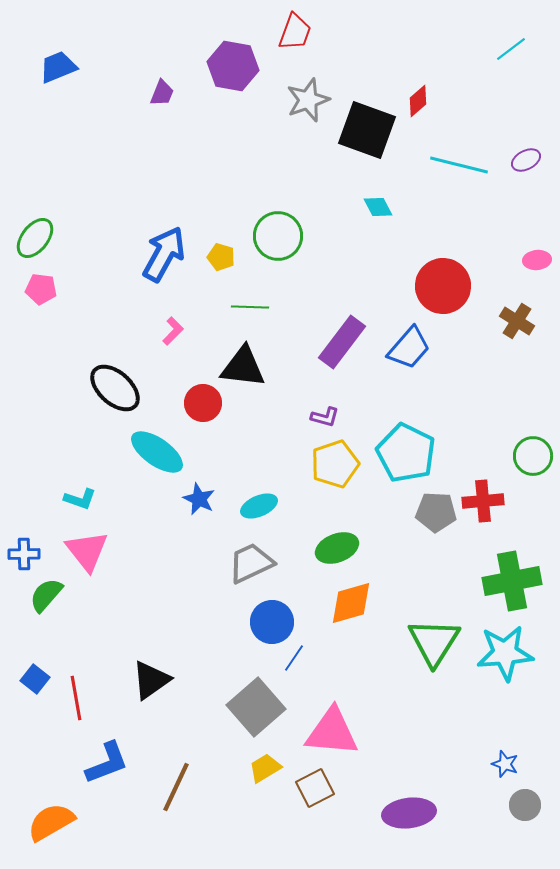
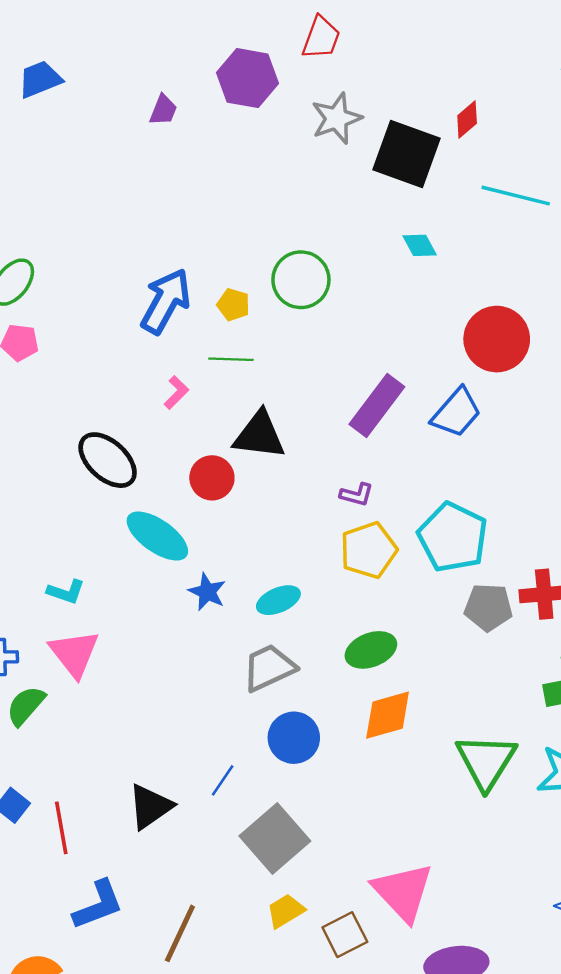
green line: (250, 307) -> (231, 359), moved
blue line: (294, 658) -> (223, 780), moved
pink triangle: (332, 732) -> (403, 892), moved, turned 42

